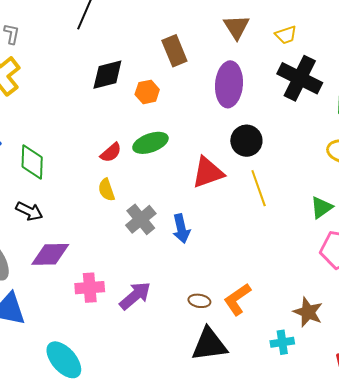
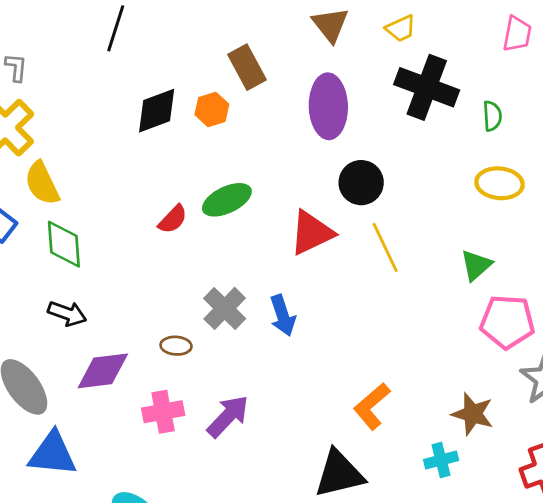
orange hexagon: (147, 92) -> (212, 109), moved
yellow semicircle: (106, 190) -> (42, 183), moved, size x1.4
brown ellipse: (199, 301) -> (176, 346), moved

